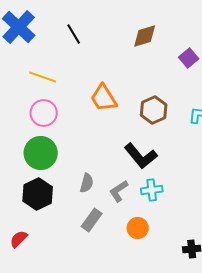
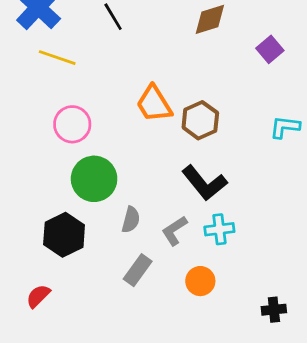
yellow line: (43, 77) -> (57, 58), moved
brown hexagon: (154, 110) -> (200, 120), moved
green circle: (41, 153) -> (94, 179), moved

